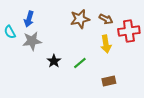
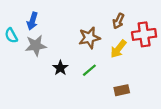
brown star: (80, 19) -> (89, 38), moved
brown arrow: (106, 19) -> (118, 21), turned 88
yellow arrow: (106, 44) -> (118, 49), turned 48

